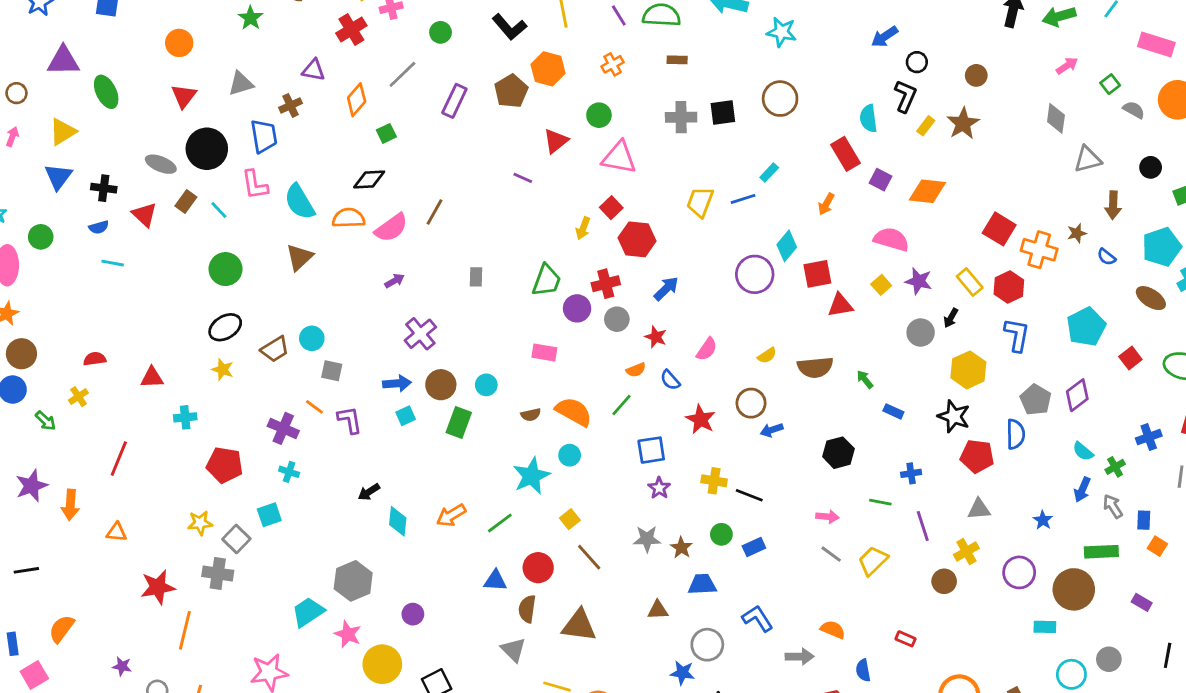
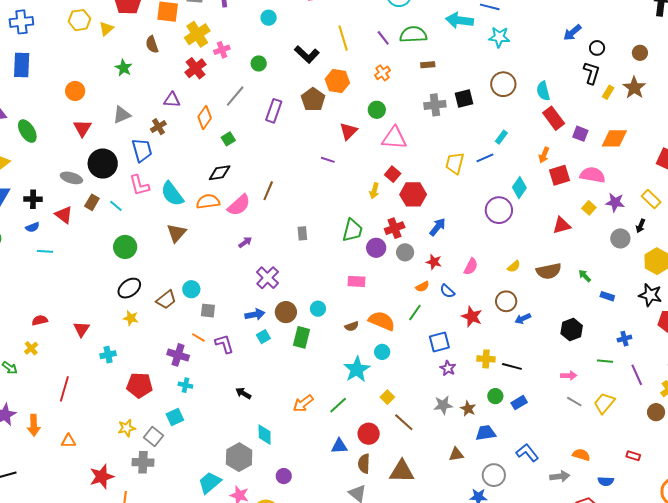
cyan semicircle: (868, 118) -> (543, 91), moved
red square: (817, 274) -> (560, 175), moved
red triangle: (152, 378) -> (82, 329), turned -48
black arrow: (369, 492) -> (243, 393), turned 70
cyan diamond: (398, 521) -> (265, 435), moved
blue semicircle: (863, 670) -> (606, 481), turned -70

